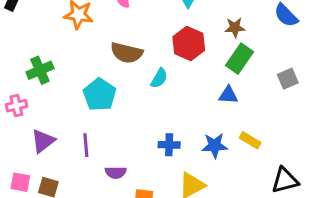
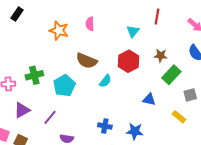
green rectangle: (239, 59) -> (171, 75), moved
green cross: (40, 70) -> (34, 75), moved
yellow rectangle: (250, 140) -> (179, 117), moved
purple line: (86, 145) -> (50, 117), turned 35

